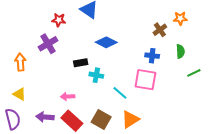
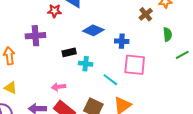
red star: (59, 20) -> (54, 11), moved
purple cross: (48, 44) -> (35, 36), turned 30
blue cross: (152, 56) -> (122, 41), moved

